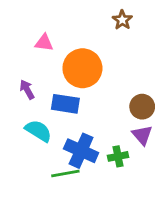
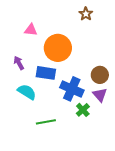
blue cross: (81, 151) -> (72, 89), moved
green cross: (118, 156) -> (83, 110), turned -32

